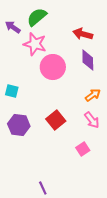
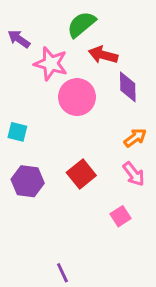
green semicircle: (37, 17) -> (81, 24), moved
red arrow: (83, 34) -> (103, 55), moved

